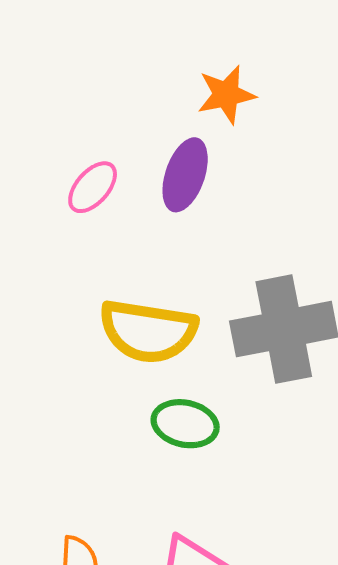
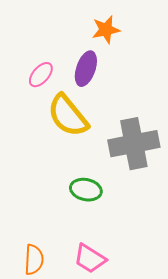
yellow semicircle: (148, 331) -> (68, 116), moved, turned 42

